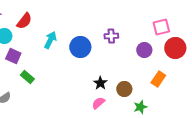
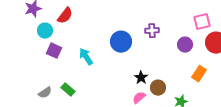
cyan arrow: (50, 40) -> (86, 57), moved, turned -60
green rectangle: (27, 77) -> (68, 90), moved
brown circle: (124, 89) -> (158, 88), moved

